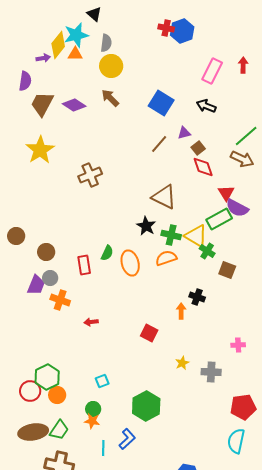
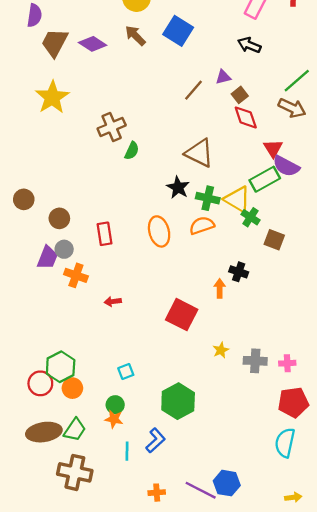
blue square: (161, 103) -> (178, 31), moved
green semicircle: (107, 253) -> (132, 151), moved
red square: (149, 333) -> (182, 315), size x1.5
pink cross: (238, 345) -> (287, 363), moved

